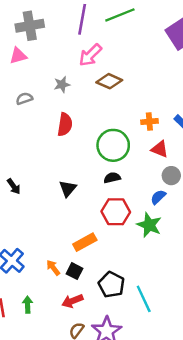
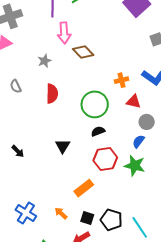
pink arrow: (90, 55) -> (64, 33), turned -40
brown diamond: (109, 81) -> (83, 52), turned 30
gray semicircle: (24, 99) -> (16, 86), moved, turned -88
black square: (74, 271) -> (87, 218), moved

